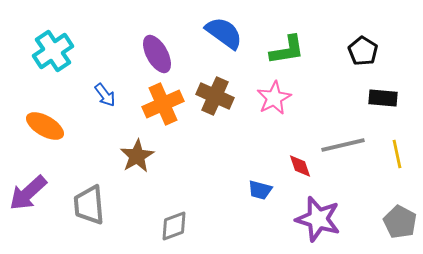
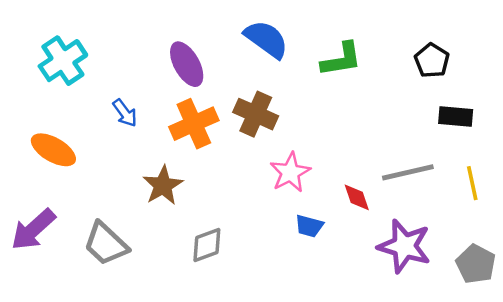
pink star: (274, 98) -> (290, 172), moved
gray trapezoid: (89, 205) -> (106, 244), turned -42
purple star: (318, 219) -> (404, 246), moved
gray diamond: (174, 226) -> (207, 245), moved

